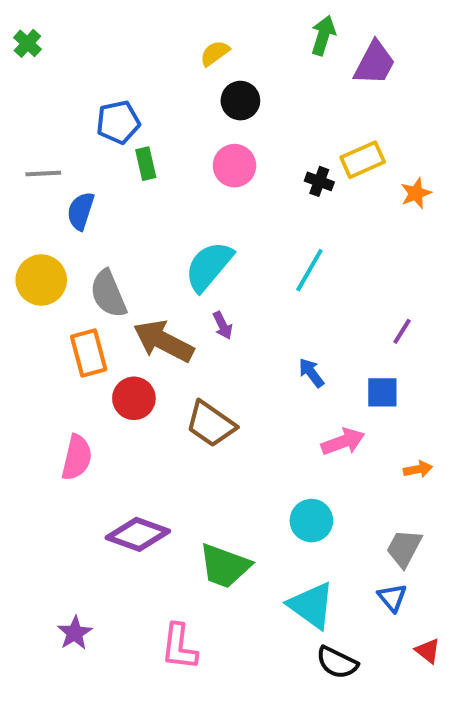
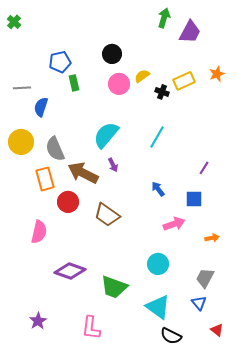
yellow semicircle: (215, 53) -> (142, 76), moved
black circle: (240, 101) -> (112, 54), moved
orange star: (416, 193) -> (217, 74), moved

